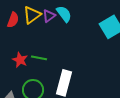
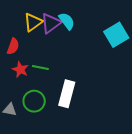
purple triangle: (49, 16) -> (51, 23), size x1.5
red semicircle: (13, 20) -> (13, 46), moved

